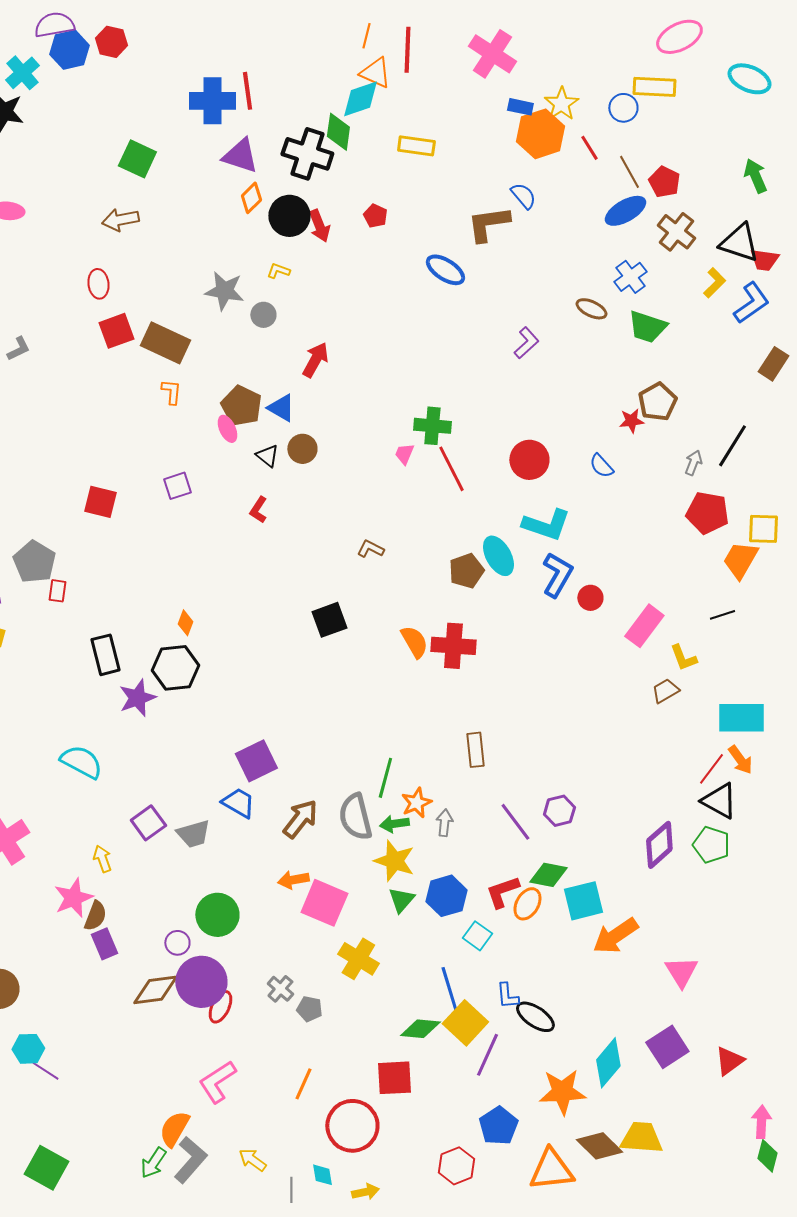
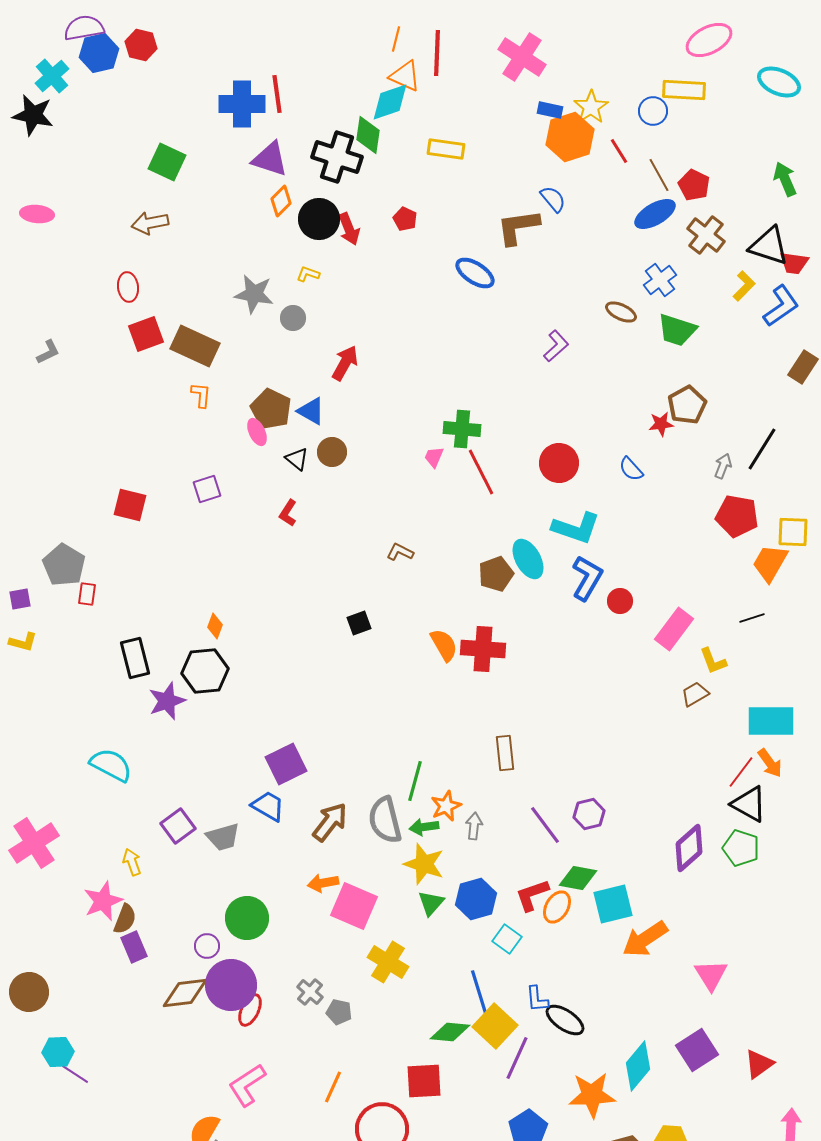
black square: (329, 620) -> (359, 623), size x0.7

